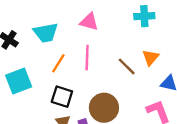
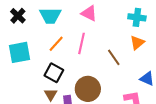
orange triangle: (151, 57) -> (137, 43), moved

